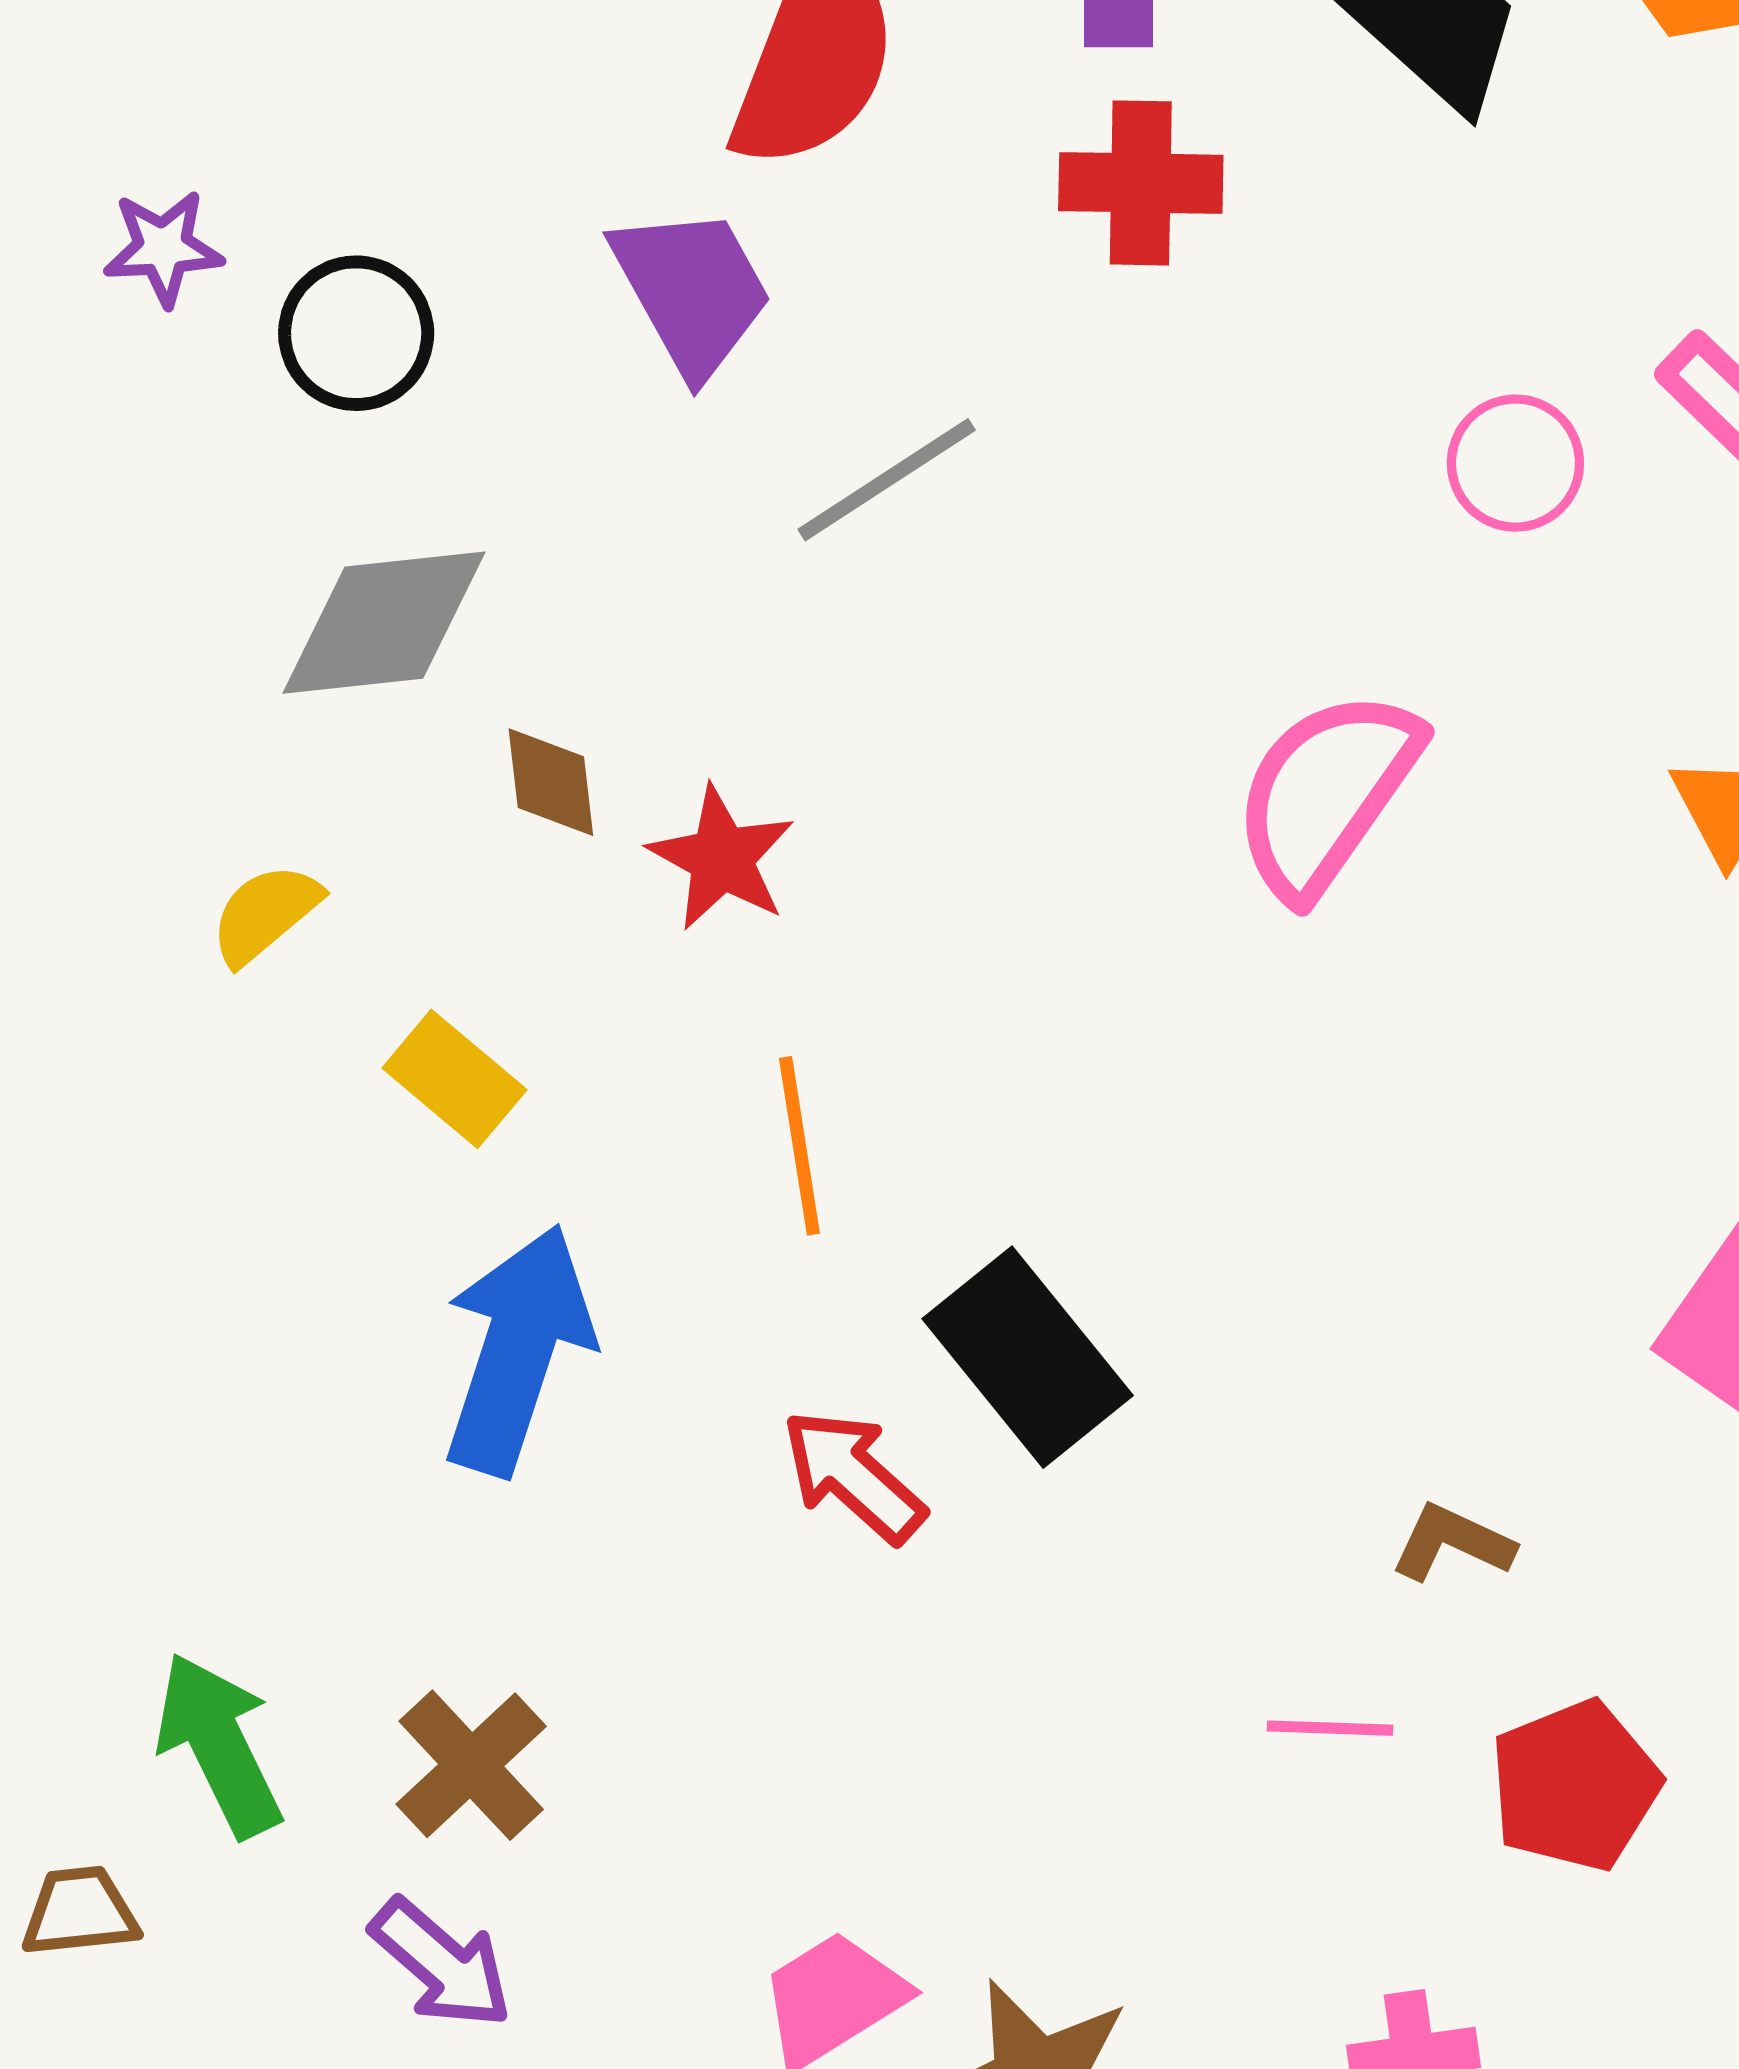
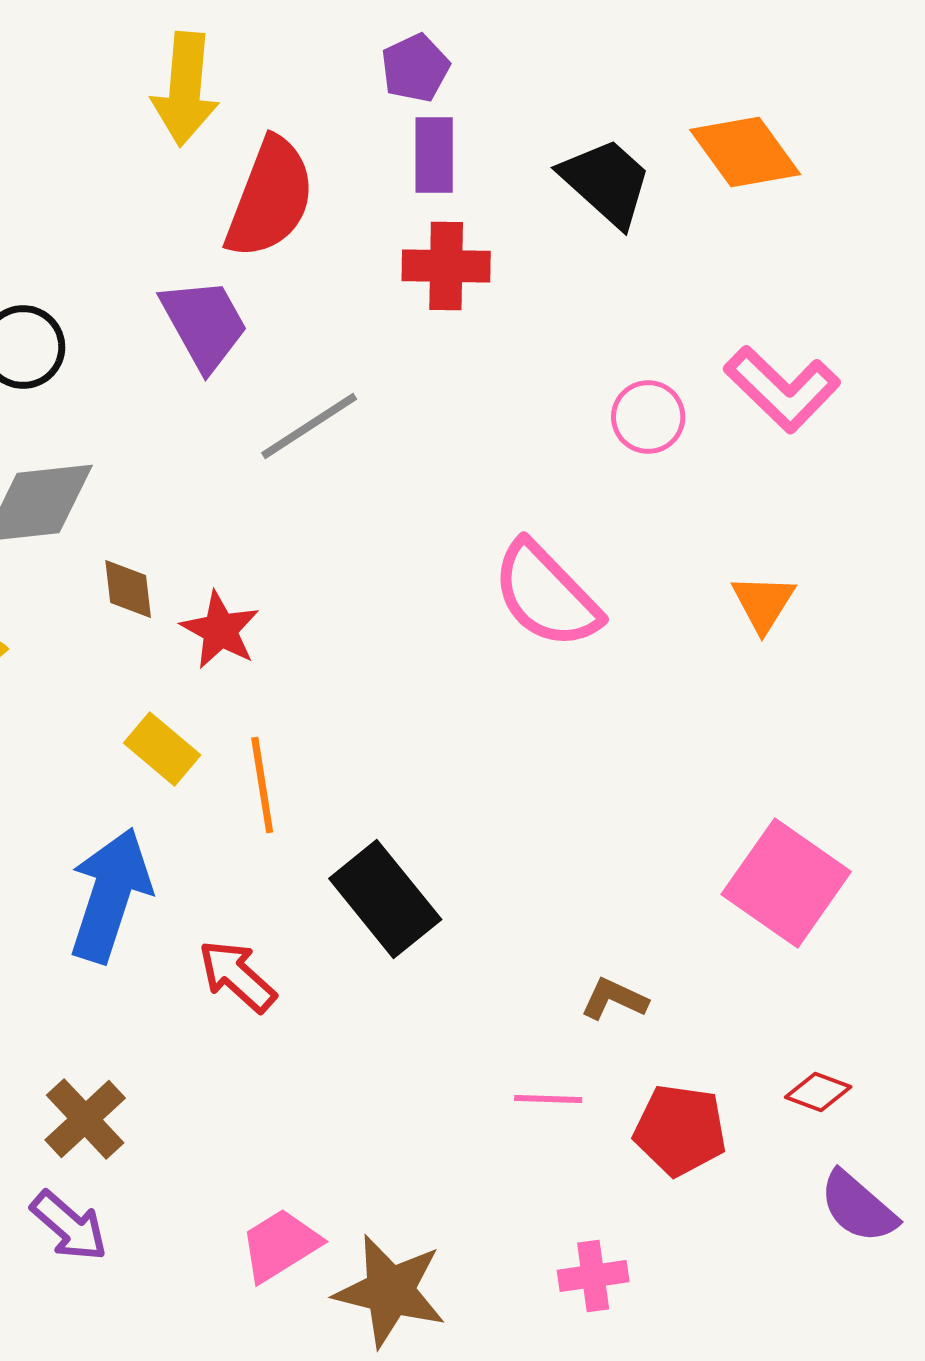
pink semicircle: (1326, 793) -> (546, 595), turned -79
yellow rectangle: (454, 1079) -> (162, 749), moved
red arrow: (853, 1476) -> (237, 976), moved
red pentagon: (1575, 1786) -> (680, 1130), turned 30

